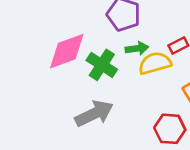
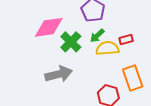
green arrow: (137, 48) -> (97, 36), turned 133

